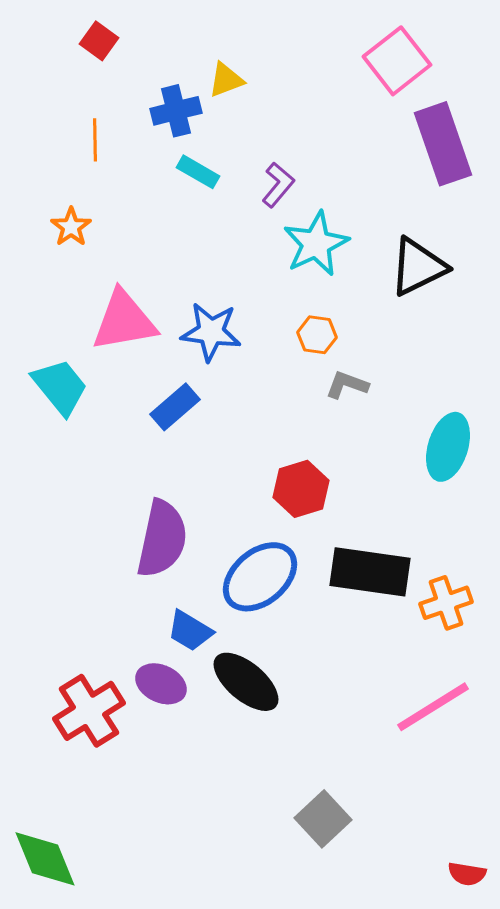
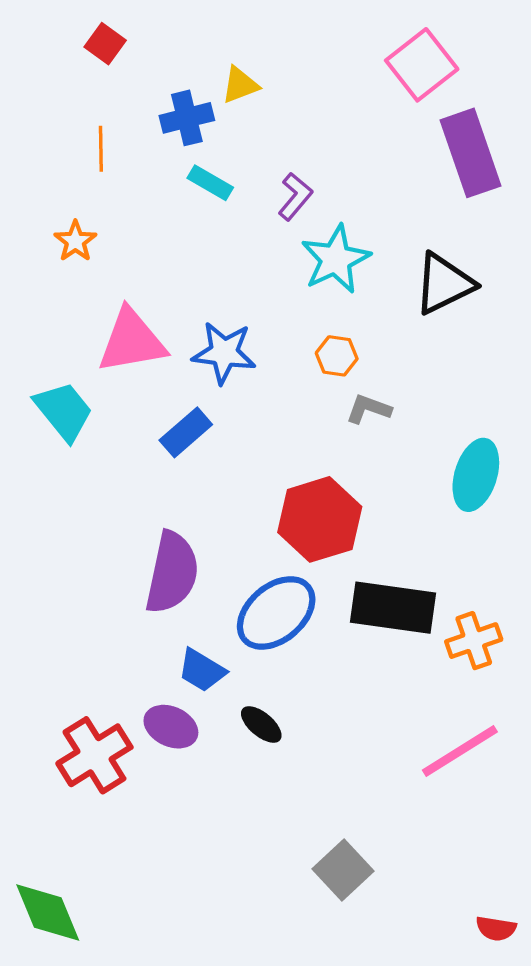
red hexagon: (301, 489) -> (320, 519), size x1.4
black ellipse: (246, 682) -> (261, 724), size x0.6

